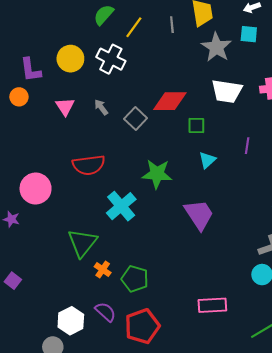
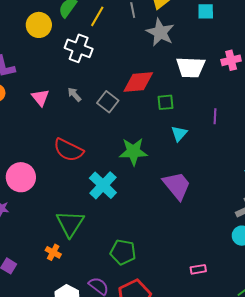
gray star: (216, 47) -> (160, 32), moved
yellow circle: (70, 59) -> (39, 25), moved
red semicircle: (89, 165) -> (68, 150), turned 40
orange cross: (103, 270) -> (53, 252), moved
pink rectangle: (212, 305) -> (198, 269), size x0.6

